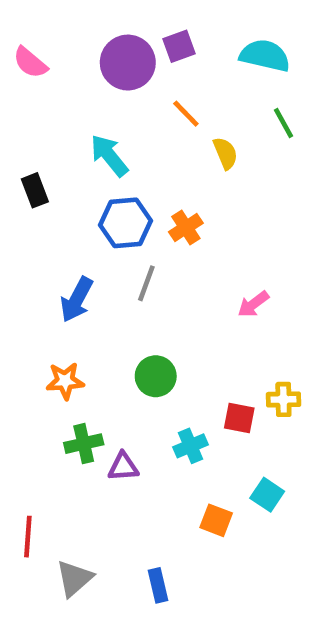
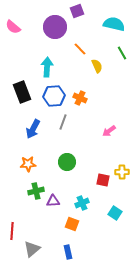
purple square: (179, 46) -> (77, 11), moved
cyan arrow: (109, 155) -> (47, 67), turned 42
black rectangle: (35, 190) -> (22, 92), moved, size x1.5
orange cross: (186, 228) -> (80, 98), turned -32
cyan cross: (191, 446) -> (82, 203), moved
orange square: (216, 520) -> (72, 224), moved

